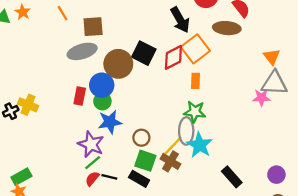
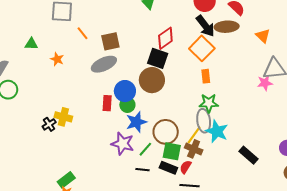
orange star: (23, 12) -> (57, 59), moved
black arrow: (180, 20) -> (205, 26), moved
red diamond: (173, 57) -> (165, 38), moved
orange triangle: (272, 57) -> (263, 36), moved
brown circle: (118, 64) -> (152, 80), moved
brown circle: (141, 138) -> (166, 132), size x1.6
green line: (93, 163) -> (145, 149), moved
red semicircle: (92, 179) -> (185, 167), moved

